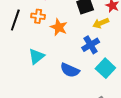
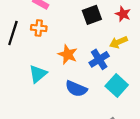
yellow arrow: (101, 23) -> (118, 42), moved
orange star: (59, 27) -> (68, 54), moved

